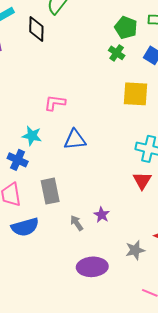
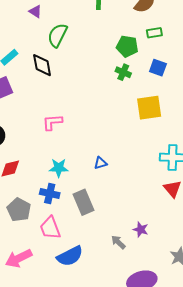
pink L-shape: (55, 103) -> (52, 122), moved
blue triangle: (75, 140) -> (100, 163), size x0.6
gray rectangle: (50, 191) -> (84, 202), moved

